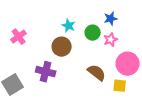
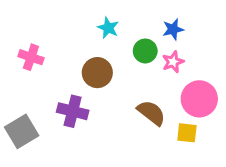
cyan star: (69, 26) -> (108, 28), moved
pink cross: (19, 37) -> (31, 57), turned -35

